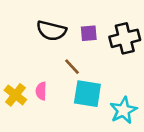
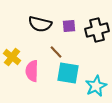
pink semicircle: (41, 91) -> (32, 71), size x1.5
yellow cross: (15, 95) -> (12, 57), moved

